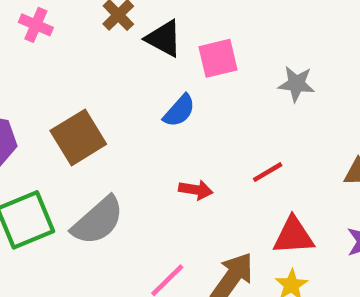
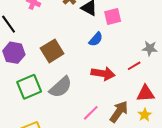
gray star: (296, 84) -> (150, 48), moved
red arrow: (196, 190) -> (103, 74), size x1.6

